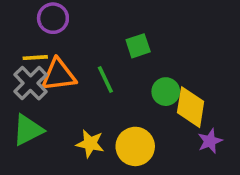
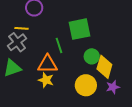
green square: (138, 46) -> (80, 29), size x1.6
orange triangle: (58, 75) -> (47, 64), moved
yellow circle: (135, 146) -> (86, 85), moved

